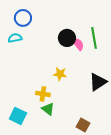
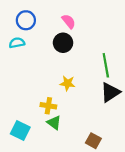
black circle: (67, 38) -> (63, 43), moved
green line: (94, 38) -> (106, 65), moved
pink semicircle: (78, 44) -> (69, 21), moved

